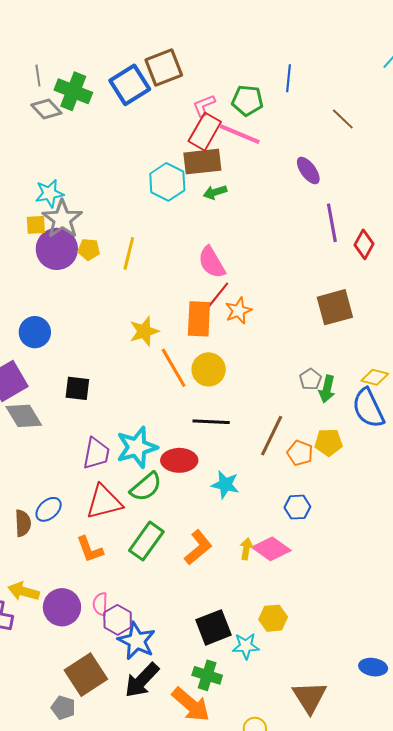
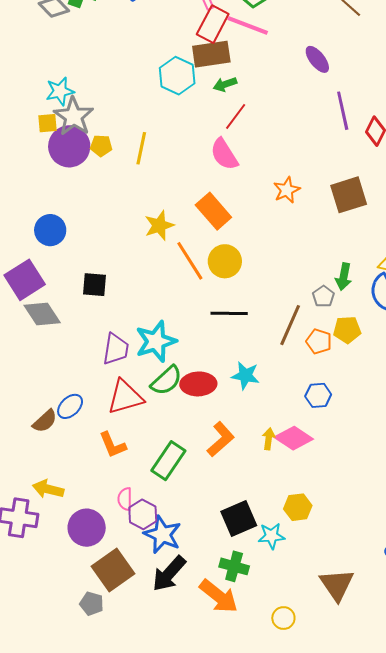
red line: (218, 295) -> (236, 116), moved
orange star: (238, 311) -> (287, 190), moved
orange rectangle: (199, 319) -> (213, 211), turned -42
gray pentagon: (310, 379) -> (323, 296), moved
red ellipse: (179, 460) -> (198, 384), moved
brown semicircle: (23, 523) -> (45, 421), turned 52
green rectangle: (146, 541) -> (168, 461), moved
purple circle: (62, 607) -> (87, 528), moved

